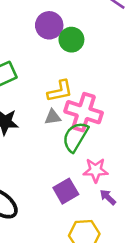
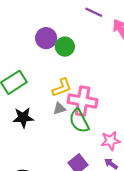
green semicircle: (75, 137) -> (79, 121), turned -50
pink star: (96, 170) -> (111, 141), moved

